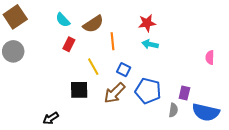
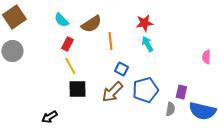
cyan arrow: (150, 44) -> (147, 44), turned 49
yellow line: (93, 67) -> (70, 66), moved
blue pentagon: (148, 91) -> (145, 90), turned -30

